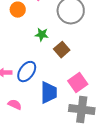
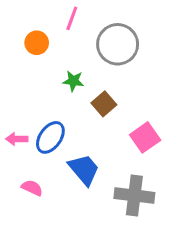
pink square: (78, 83) -> (145, 137), moved
blue trapezoid: (49, 93) -> (84, 170), turned -40

